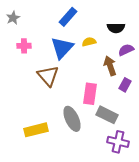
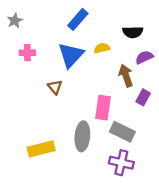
brown triangle: (48, 76) -> (55, 87), size x0.6
gray ellipse: (72, 119) -> (82, 136), turned 30
purple cross: (118, 142) -> (121, 163), moved

